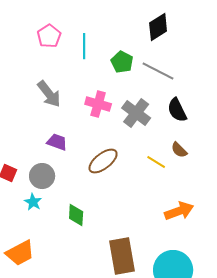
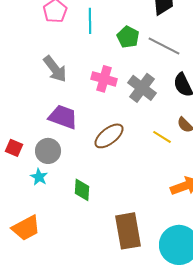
purple trapezoid: (57, 142) -> (63, 117), size x1.4

